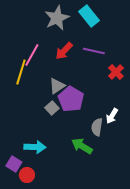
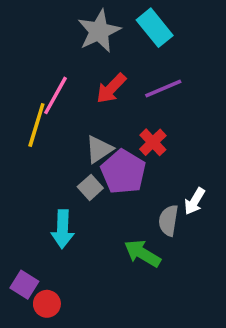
purple line: (94, 51) -> (163, 88), turned -35
red cross: (116, 72) -> (153, 142), moved
cyan arrow: (35, 147) -> (63, 229), moved, turned 90

